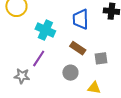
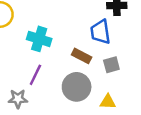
blue trapezoid: (81, 19) -> (100, 32), moved
gray circle: (70, 73) -> (77, 87), size x1.5

